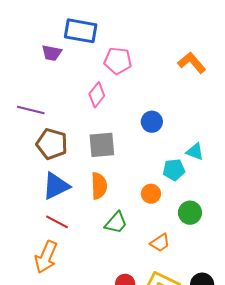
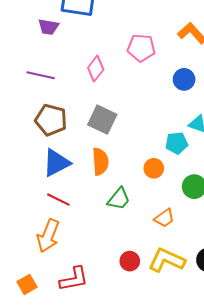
pink pentagon: (118, 61) -> (141, 48), moved
purple line: (31, 110) -> (41, 75), moved
blue circle: (152, 122) -> (184, 79), moved
gray square: (102, 145) -> (102, 120), turned 32

